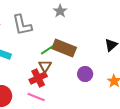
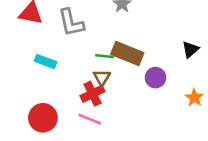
green line: (47, 50) -> (105, 56), turned 40
purple circle: (85, 74) -> (155, 78), moved

